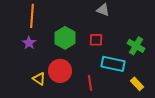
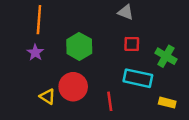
red square: (96, 40) -> (132, 44), moved
yellow rectangle: (137, 84) -> (167, 103), turned -32

